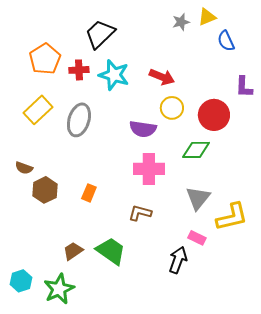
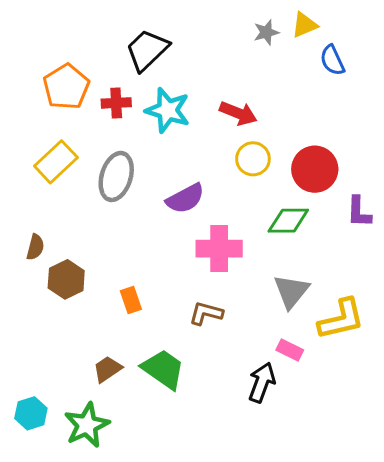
purple L-shape: (244, 87) -> (359, 212), moved
purple semicircle: (143, 129) -> (185, 199), moved, turned -36
brown semicircle: (24, 168) -> (35, 247), turned -96
orange rectangle: (89, 193) -> (131, 300), moved, turned -42

